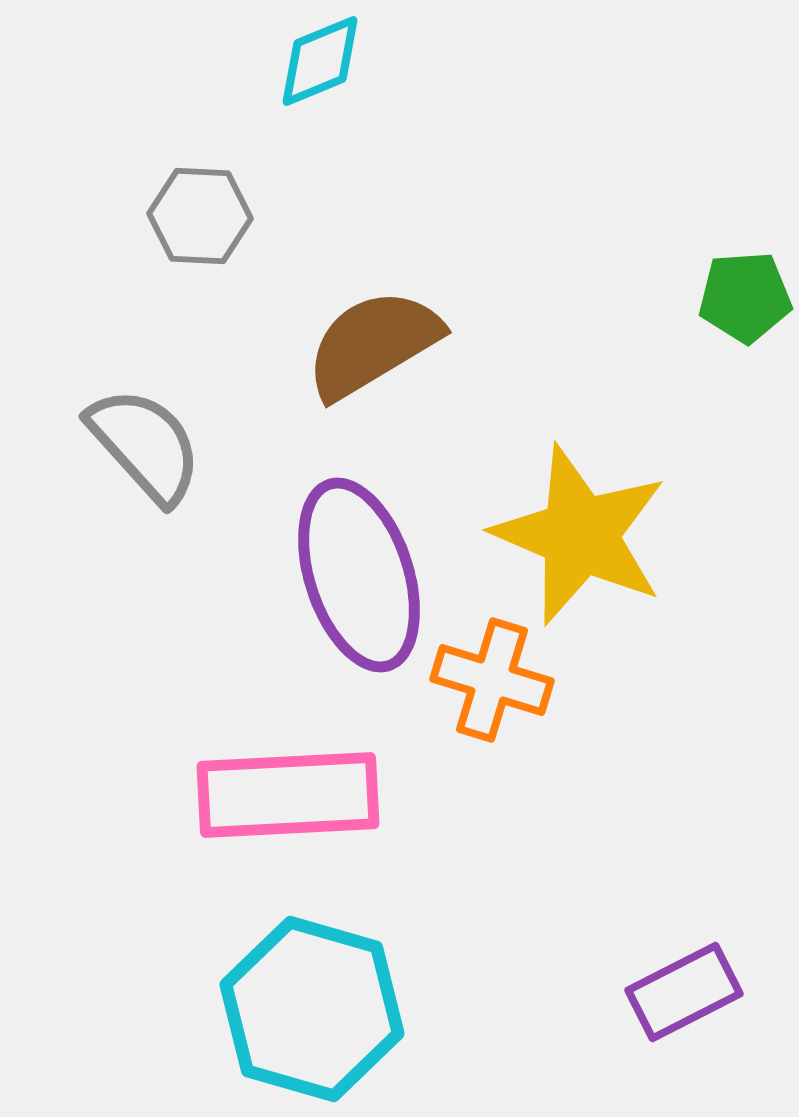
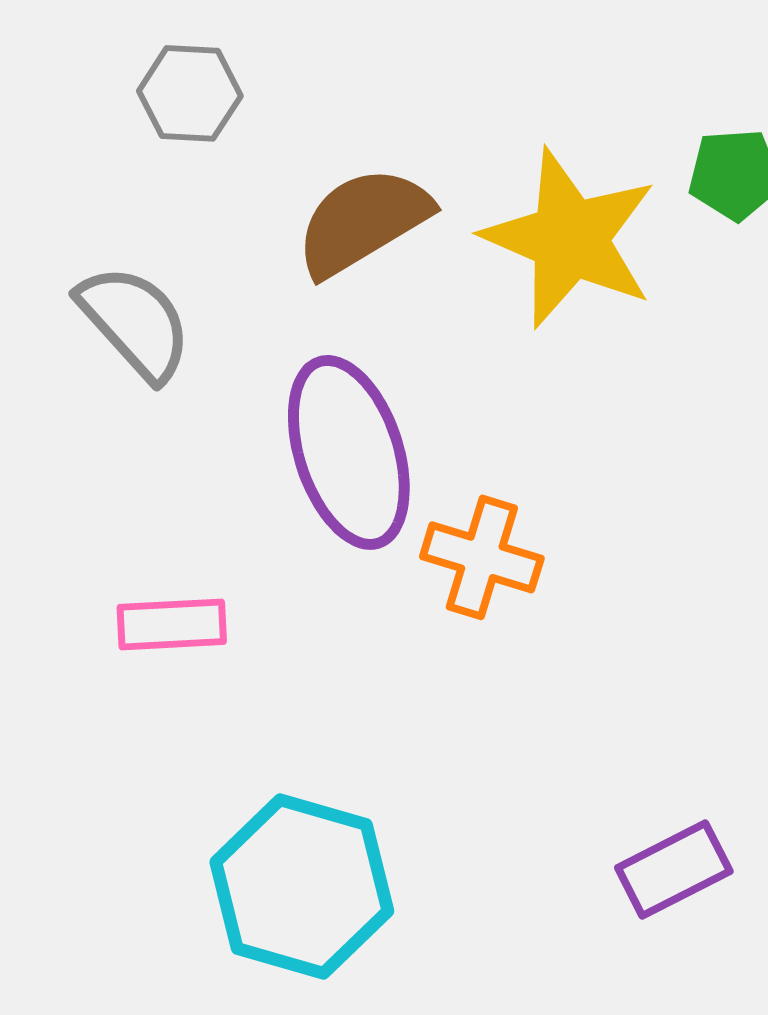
yellow star: (580, 535) -> (570, 238), moved
pink rectangle: (288, 795) -> (172, 624), moved, size x0.6

